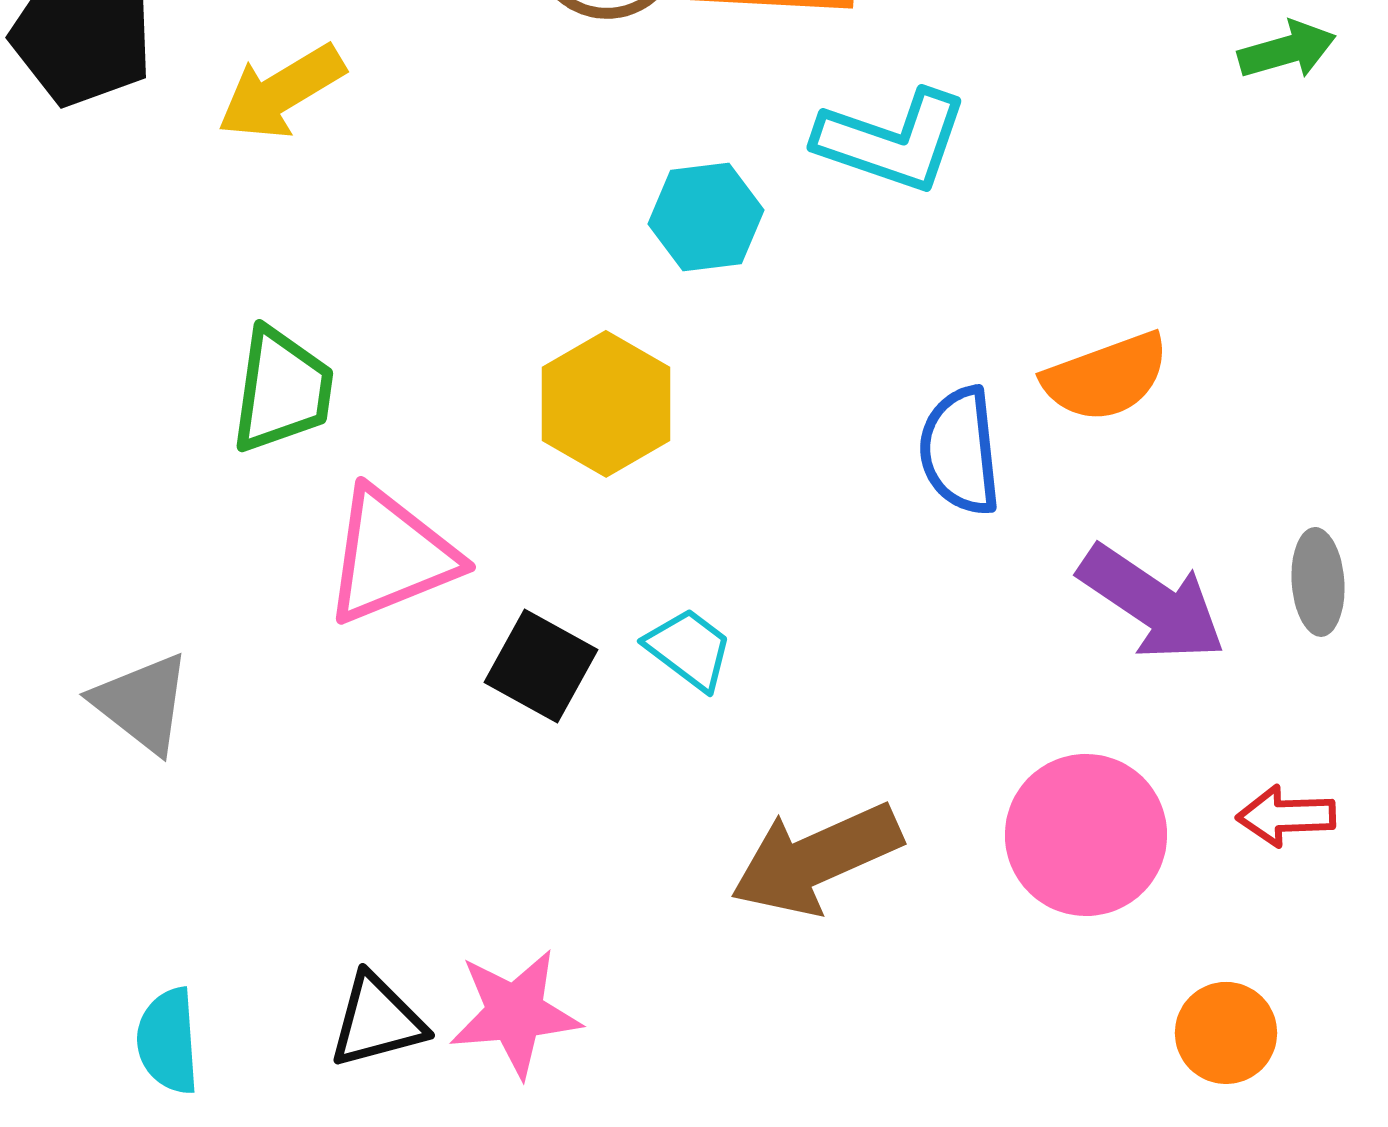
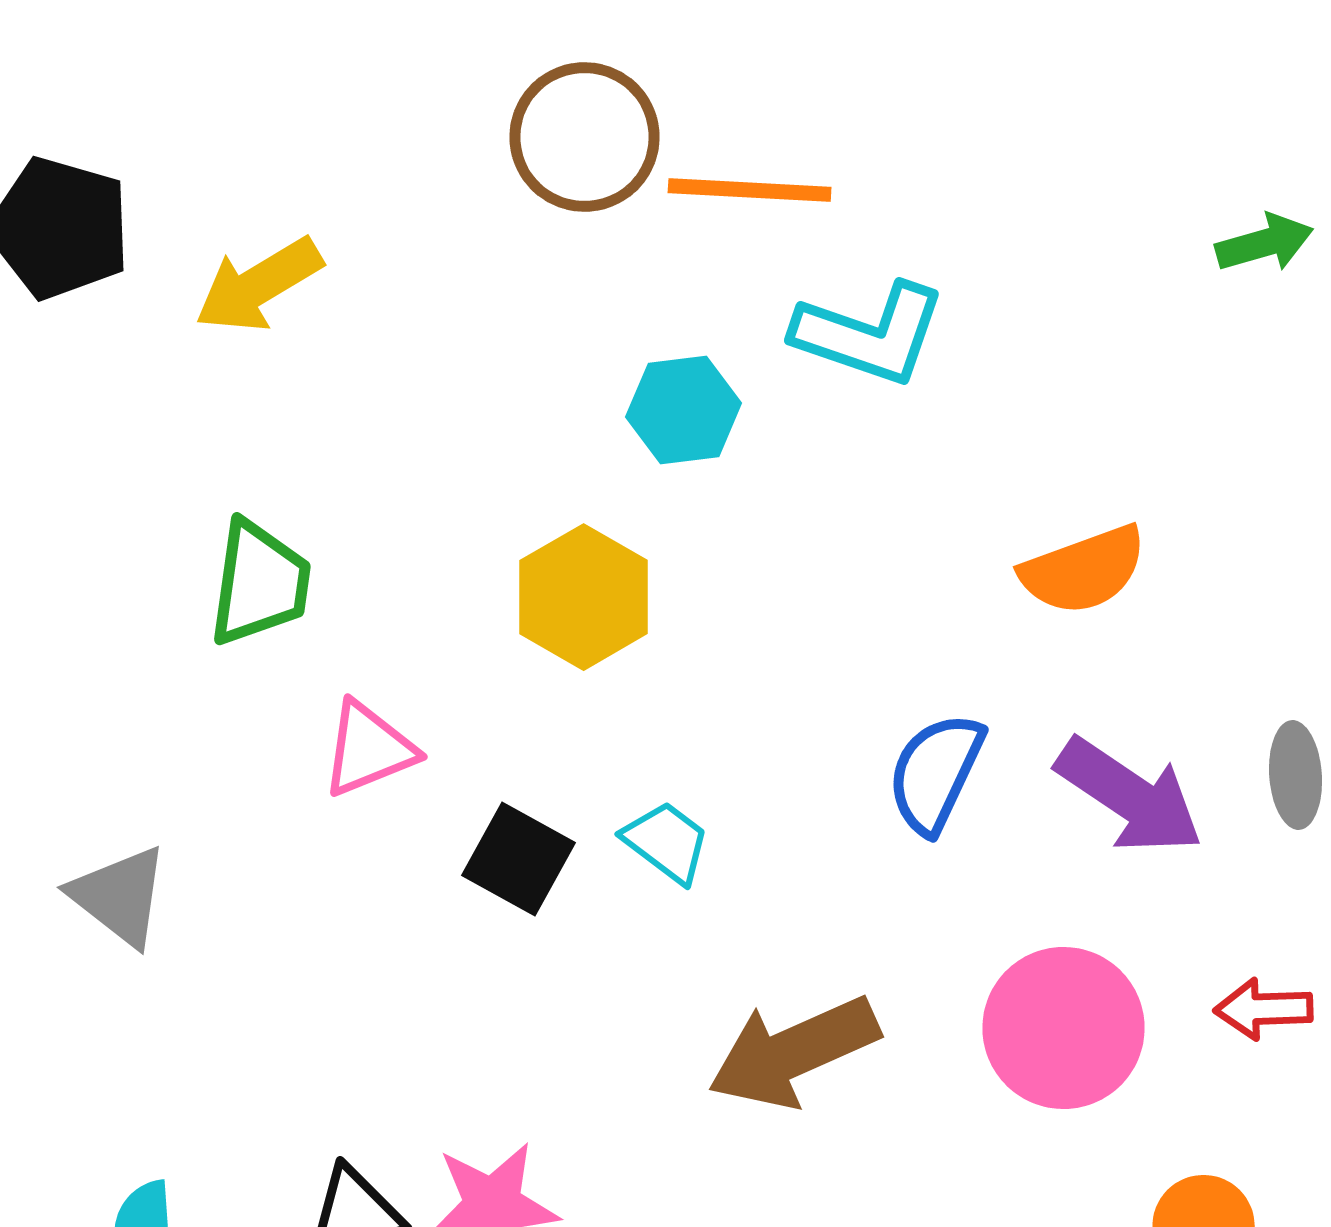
blue semicircle: (960, 451) -> (936, 773), moved, turned 31
pink triangle: (391, 556) -> (369, 749), size x0.7

